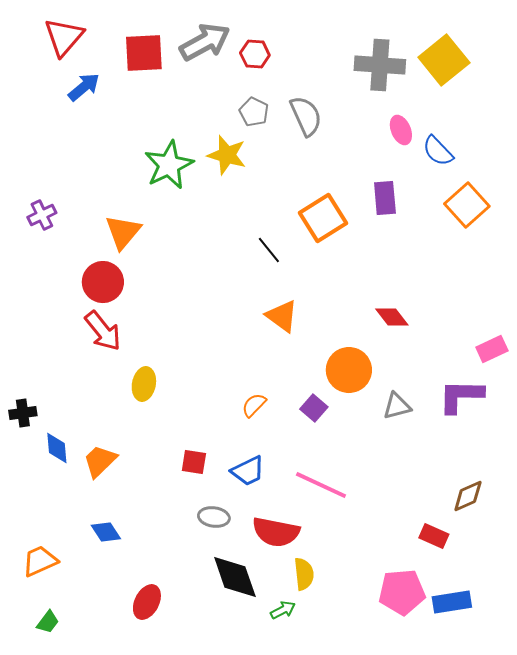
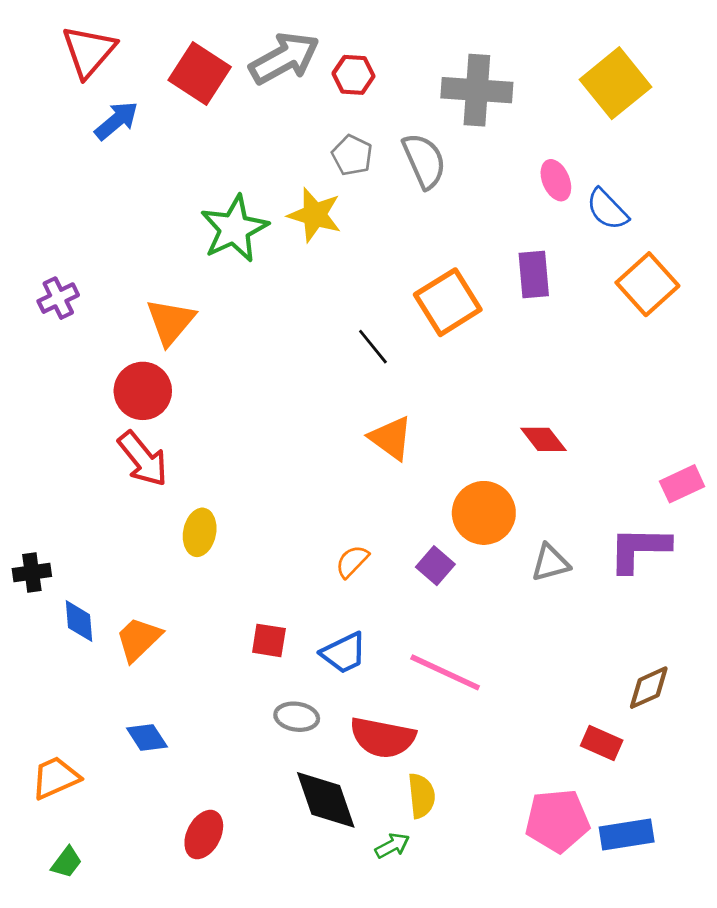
red square: (144, 53) -> (200, 73), turned 36
gray cross: (380, 65) -> (477, 90), moved

